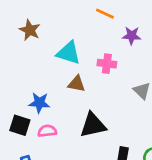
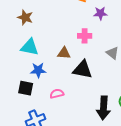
cyan triangle: (69, 53) -> (30, 47), moved
black triangle: (93, 125) -> (83, 70), moved, turned 30
pink semicircle: (47, 131) -> (57, 94), moved

